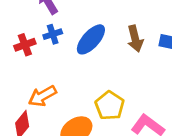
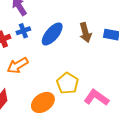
orange arrow: (42, 96) -> (18, 65), moved

